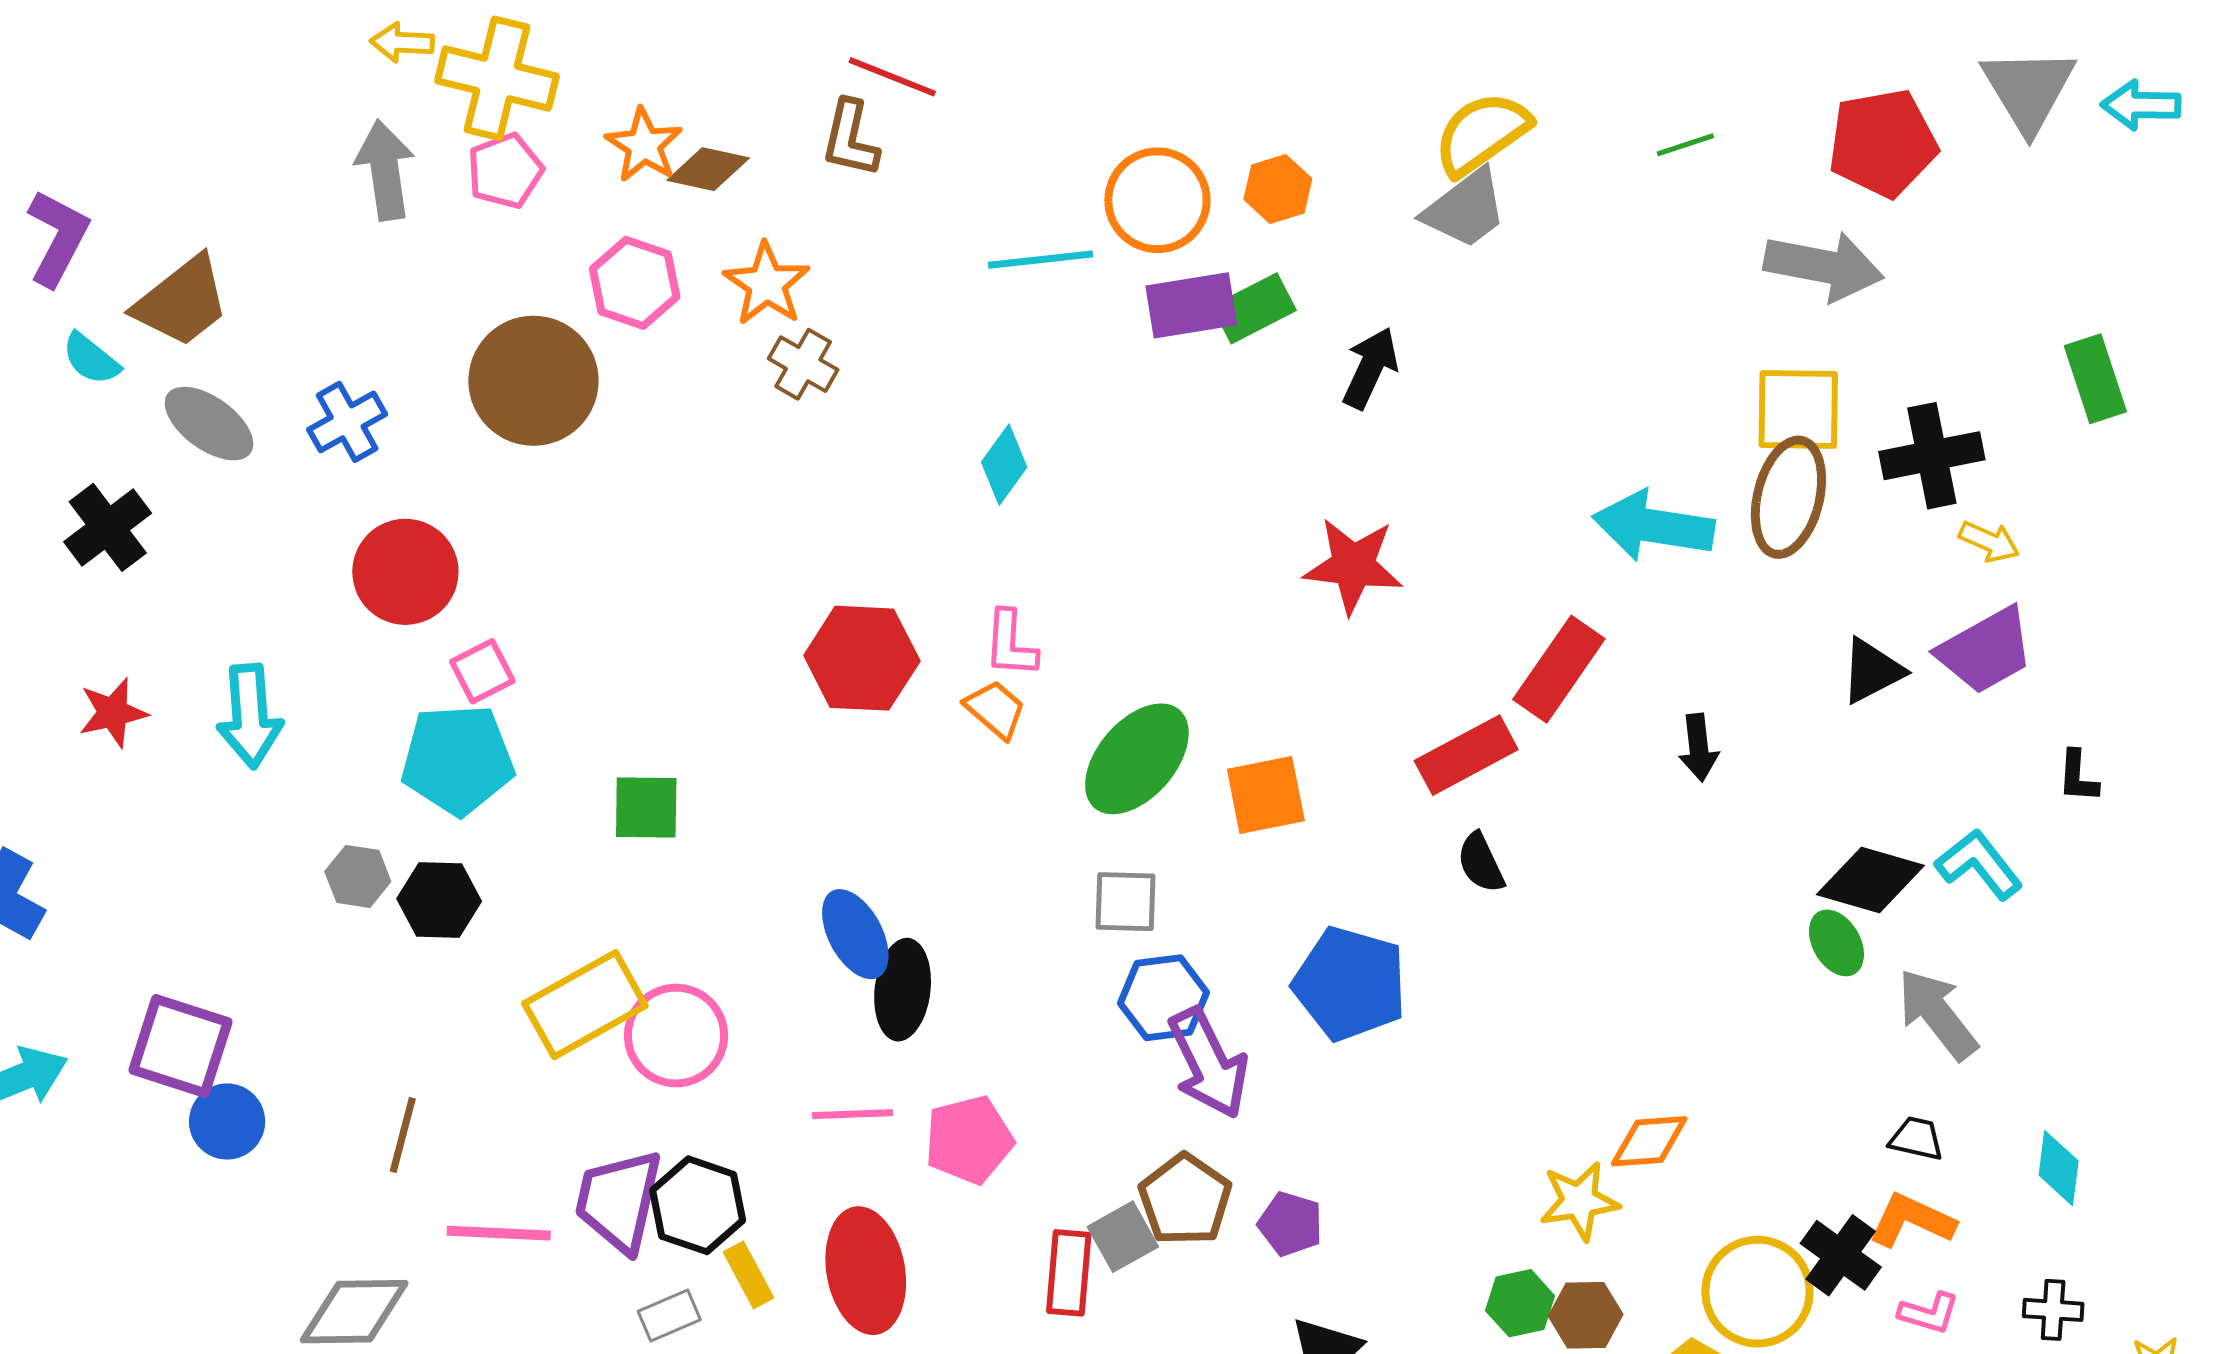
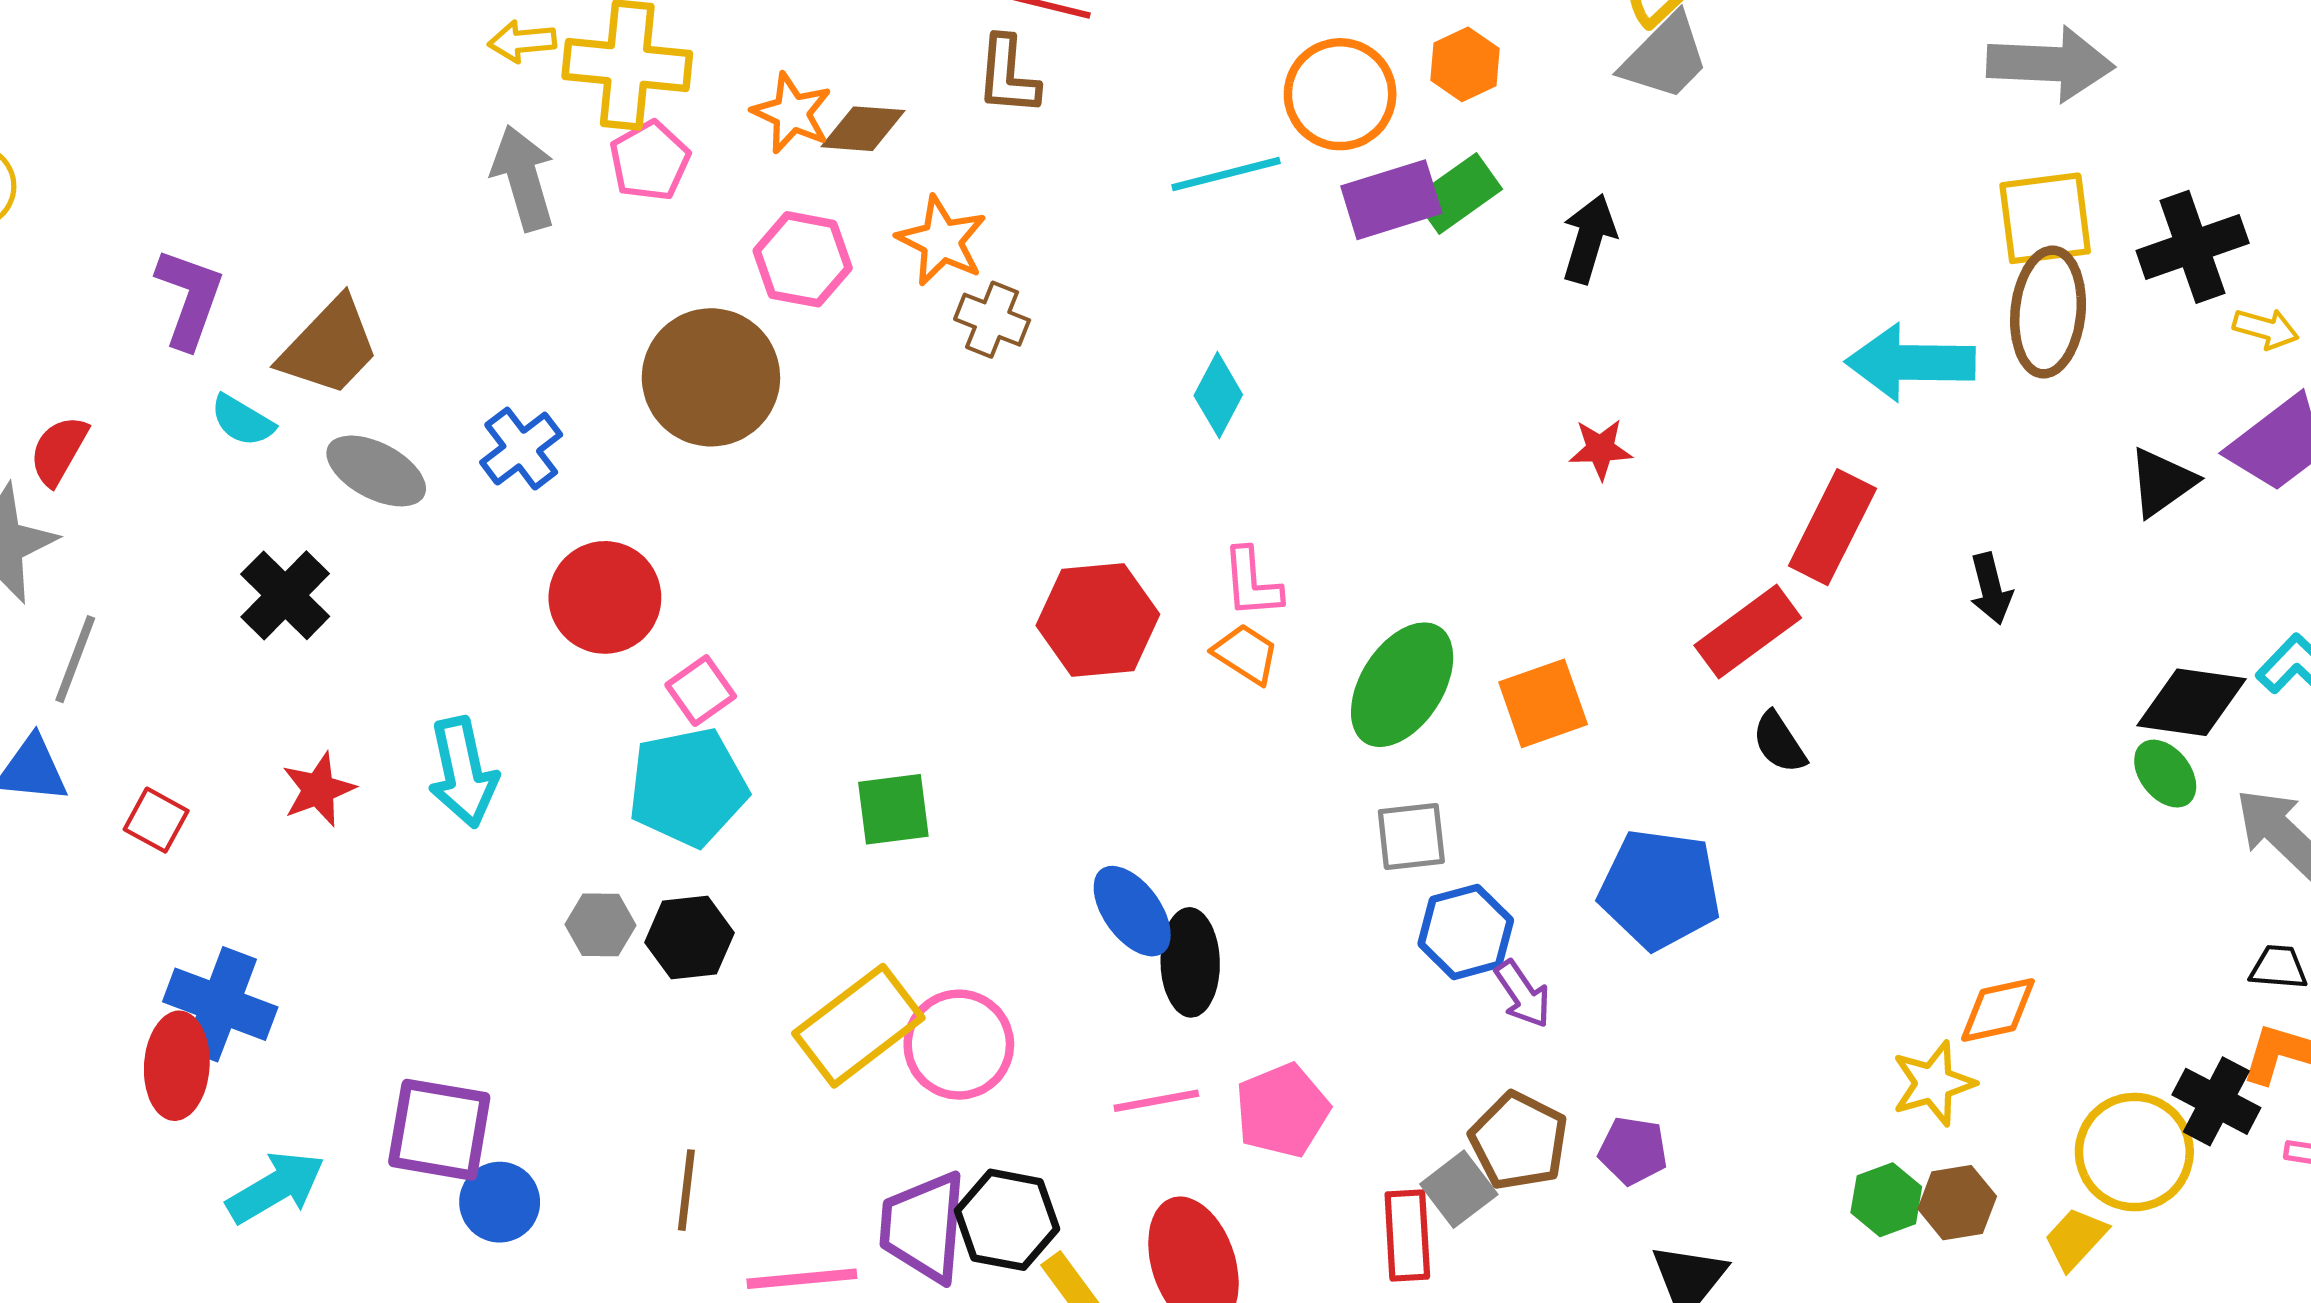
red star: (1353, 566) -> (1600, 449), size x0.6
purple arrow: (1208, 1063) -> (1523, 994), size x0.6

